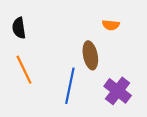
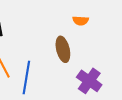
blue line: (70, 86) -> (26, 77), moved

